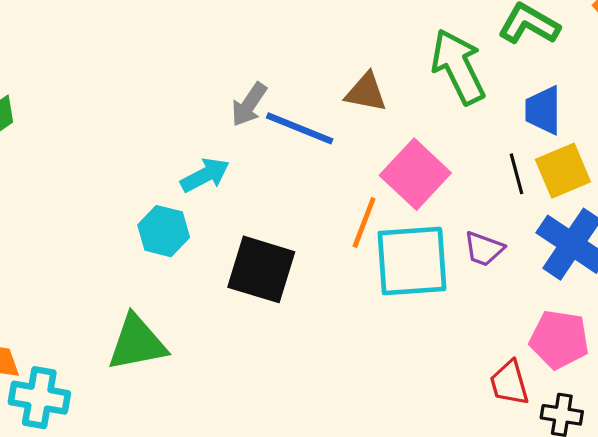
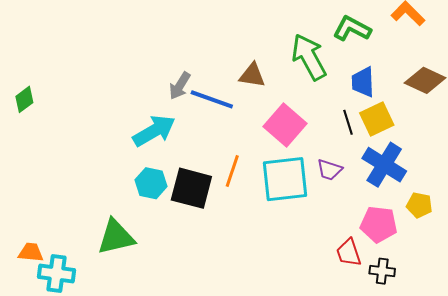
cyan arrow: (205, 175) -> (154, 131), size x1.4
orange line: (364, 223) -> (232, 171), moved
cyan hexagon: (164, 231) -> (151, 183), moved

